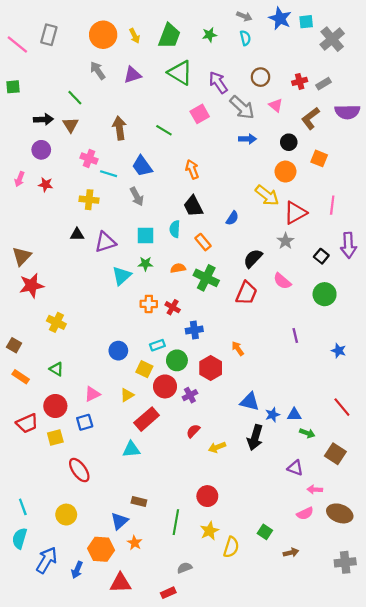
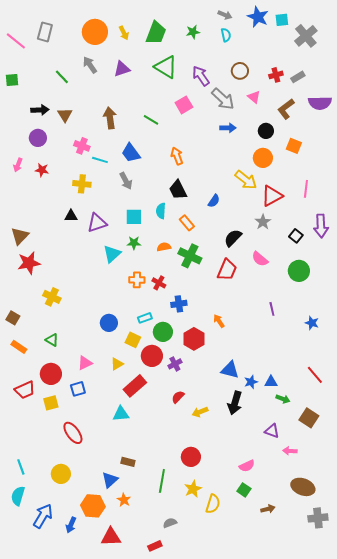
green line: (75, 98) -> (62, 77), moved
pink semicircle: (305, 513) -> (247, 466), moved
brown ellipse: (340, 513) -> (303, 487), moved

